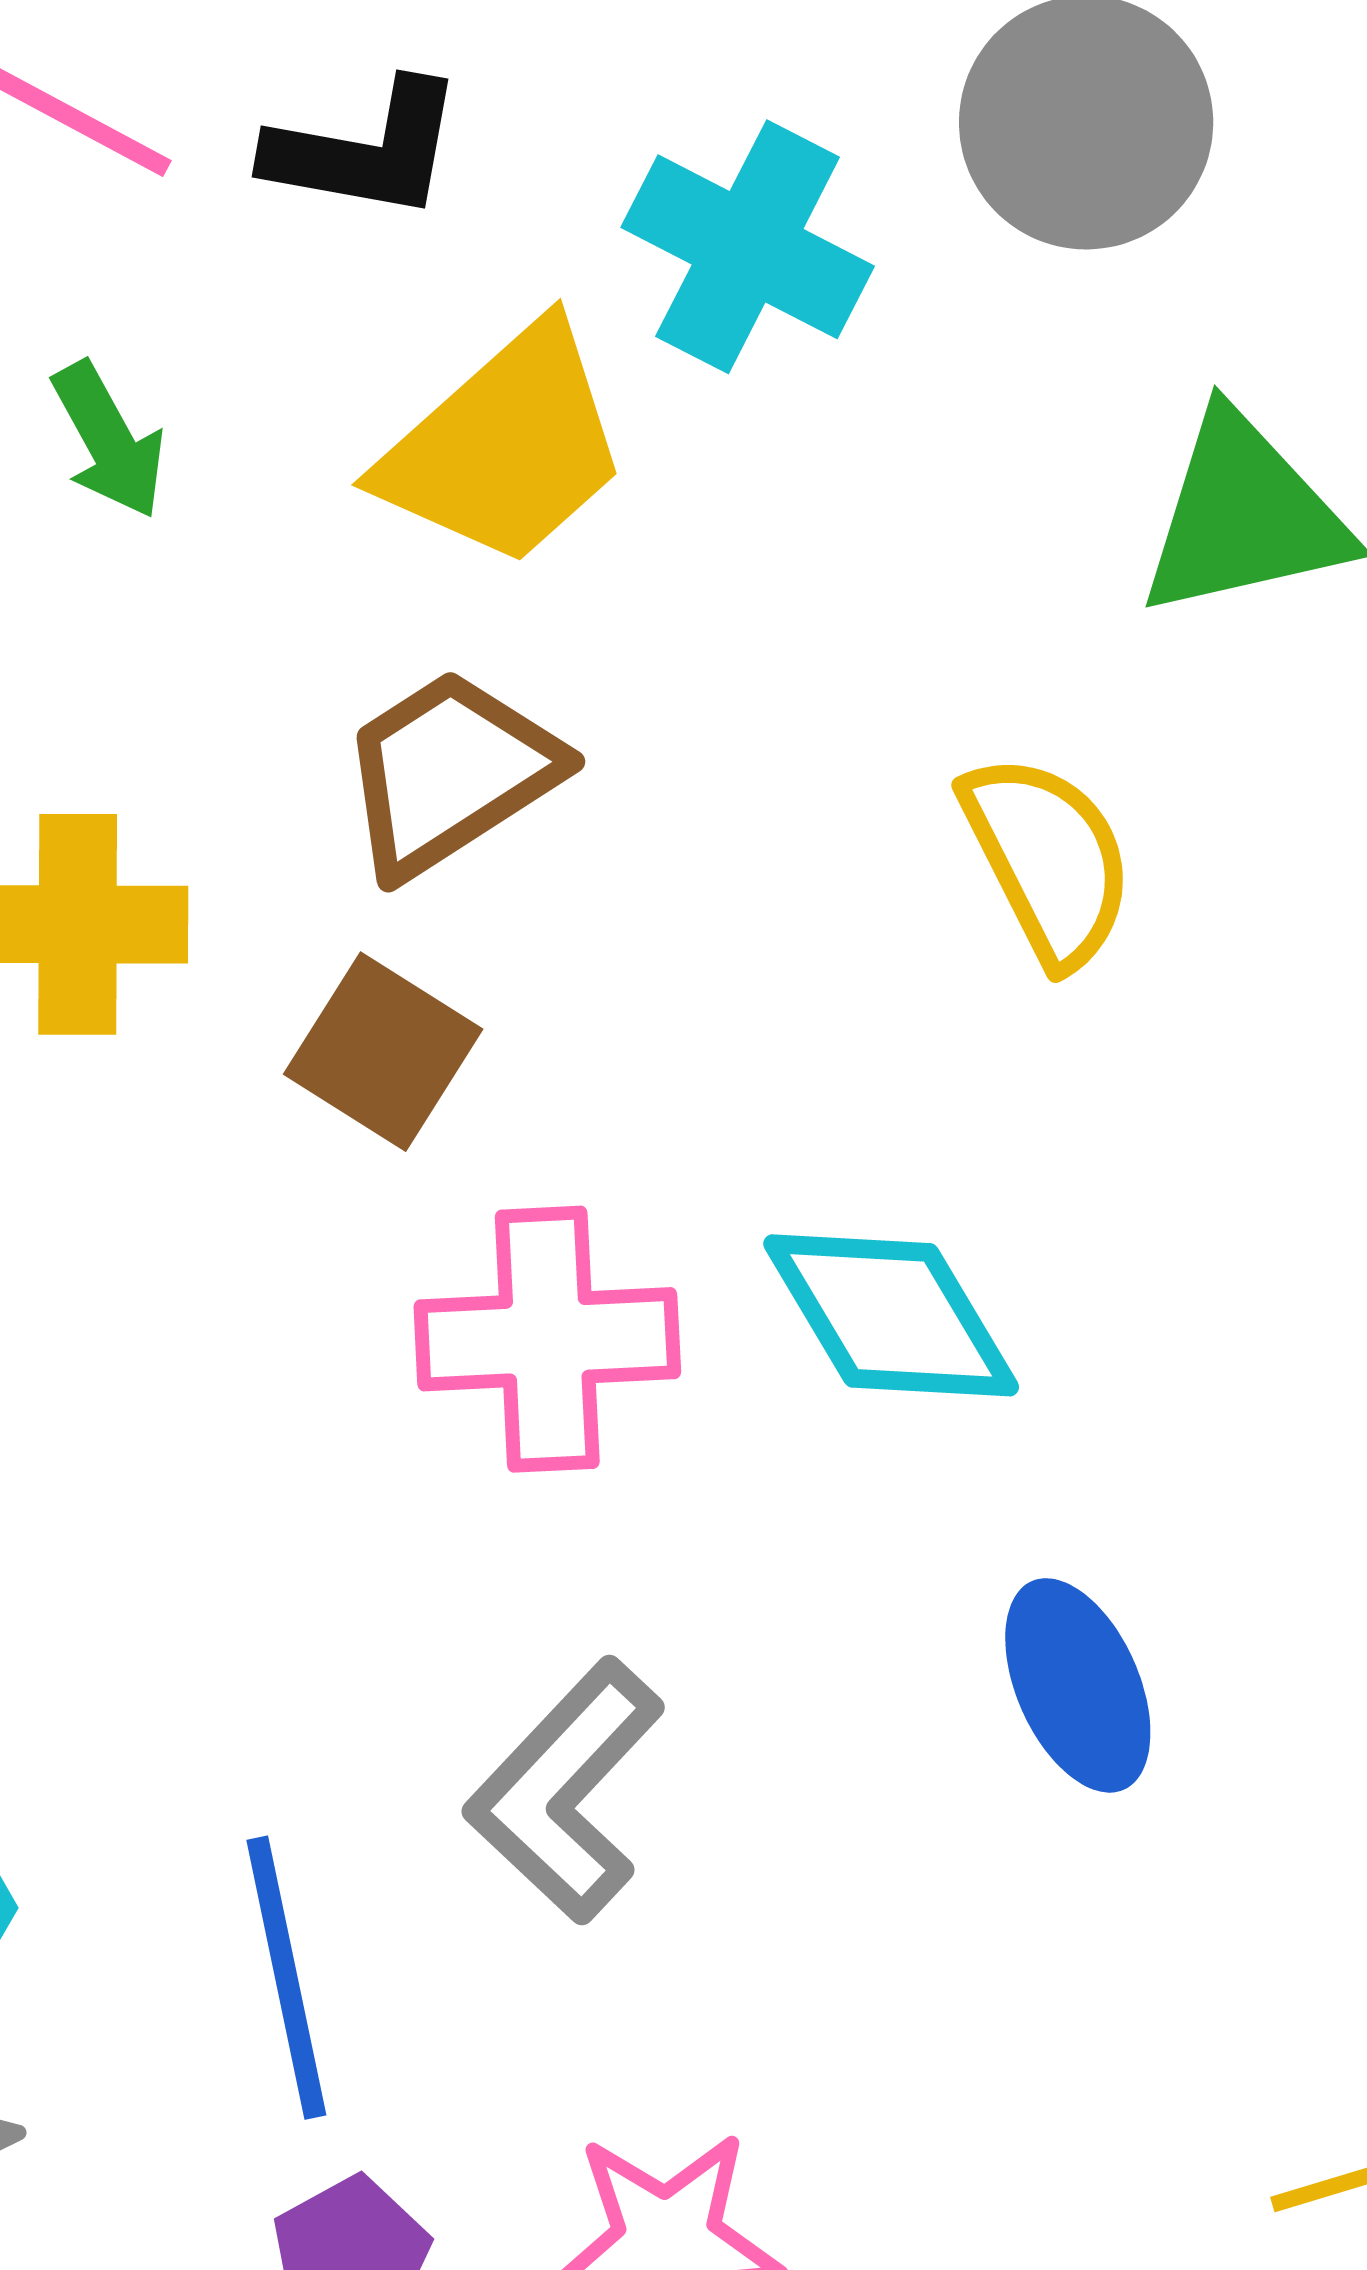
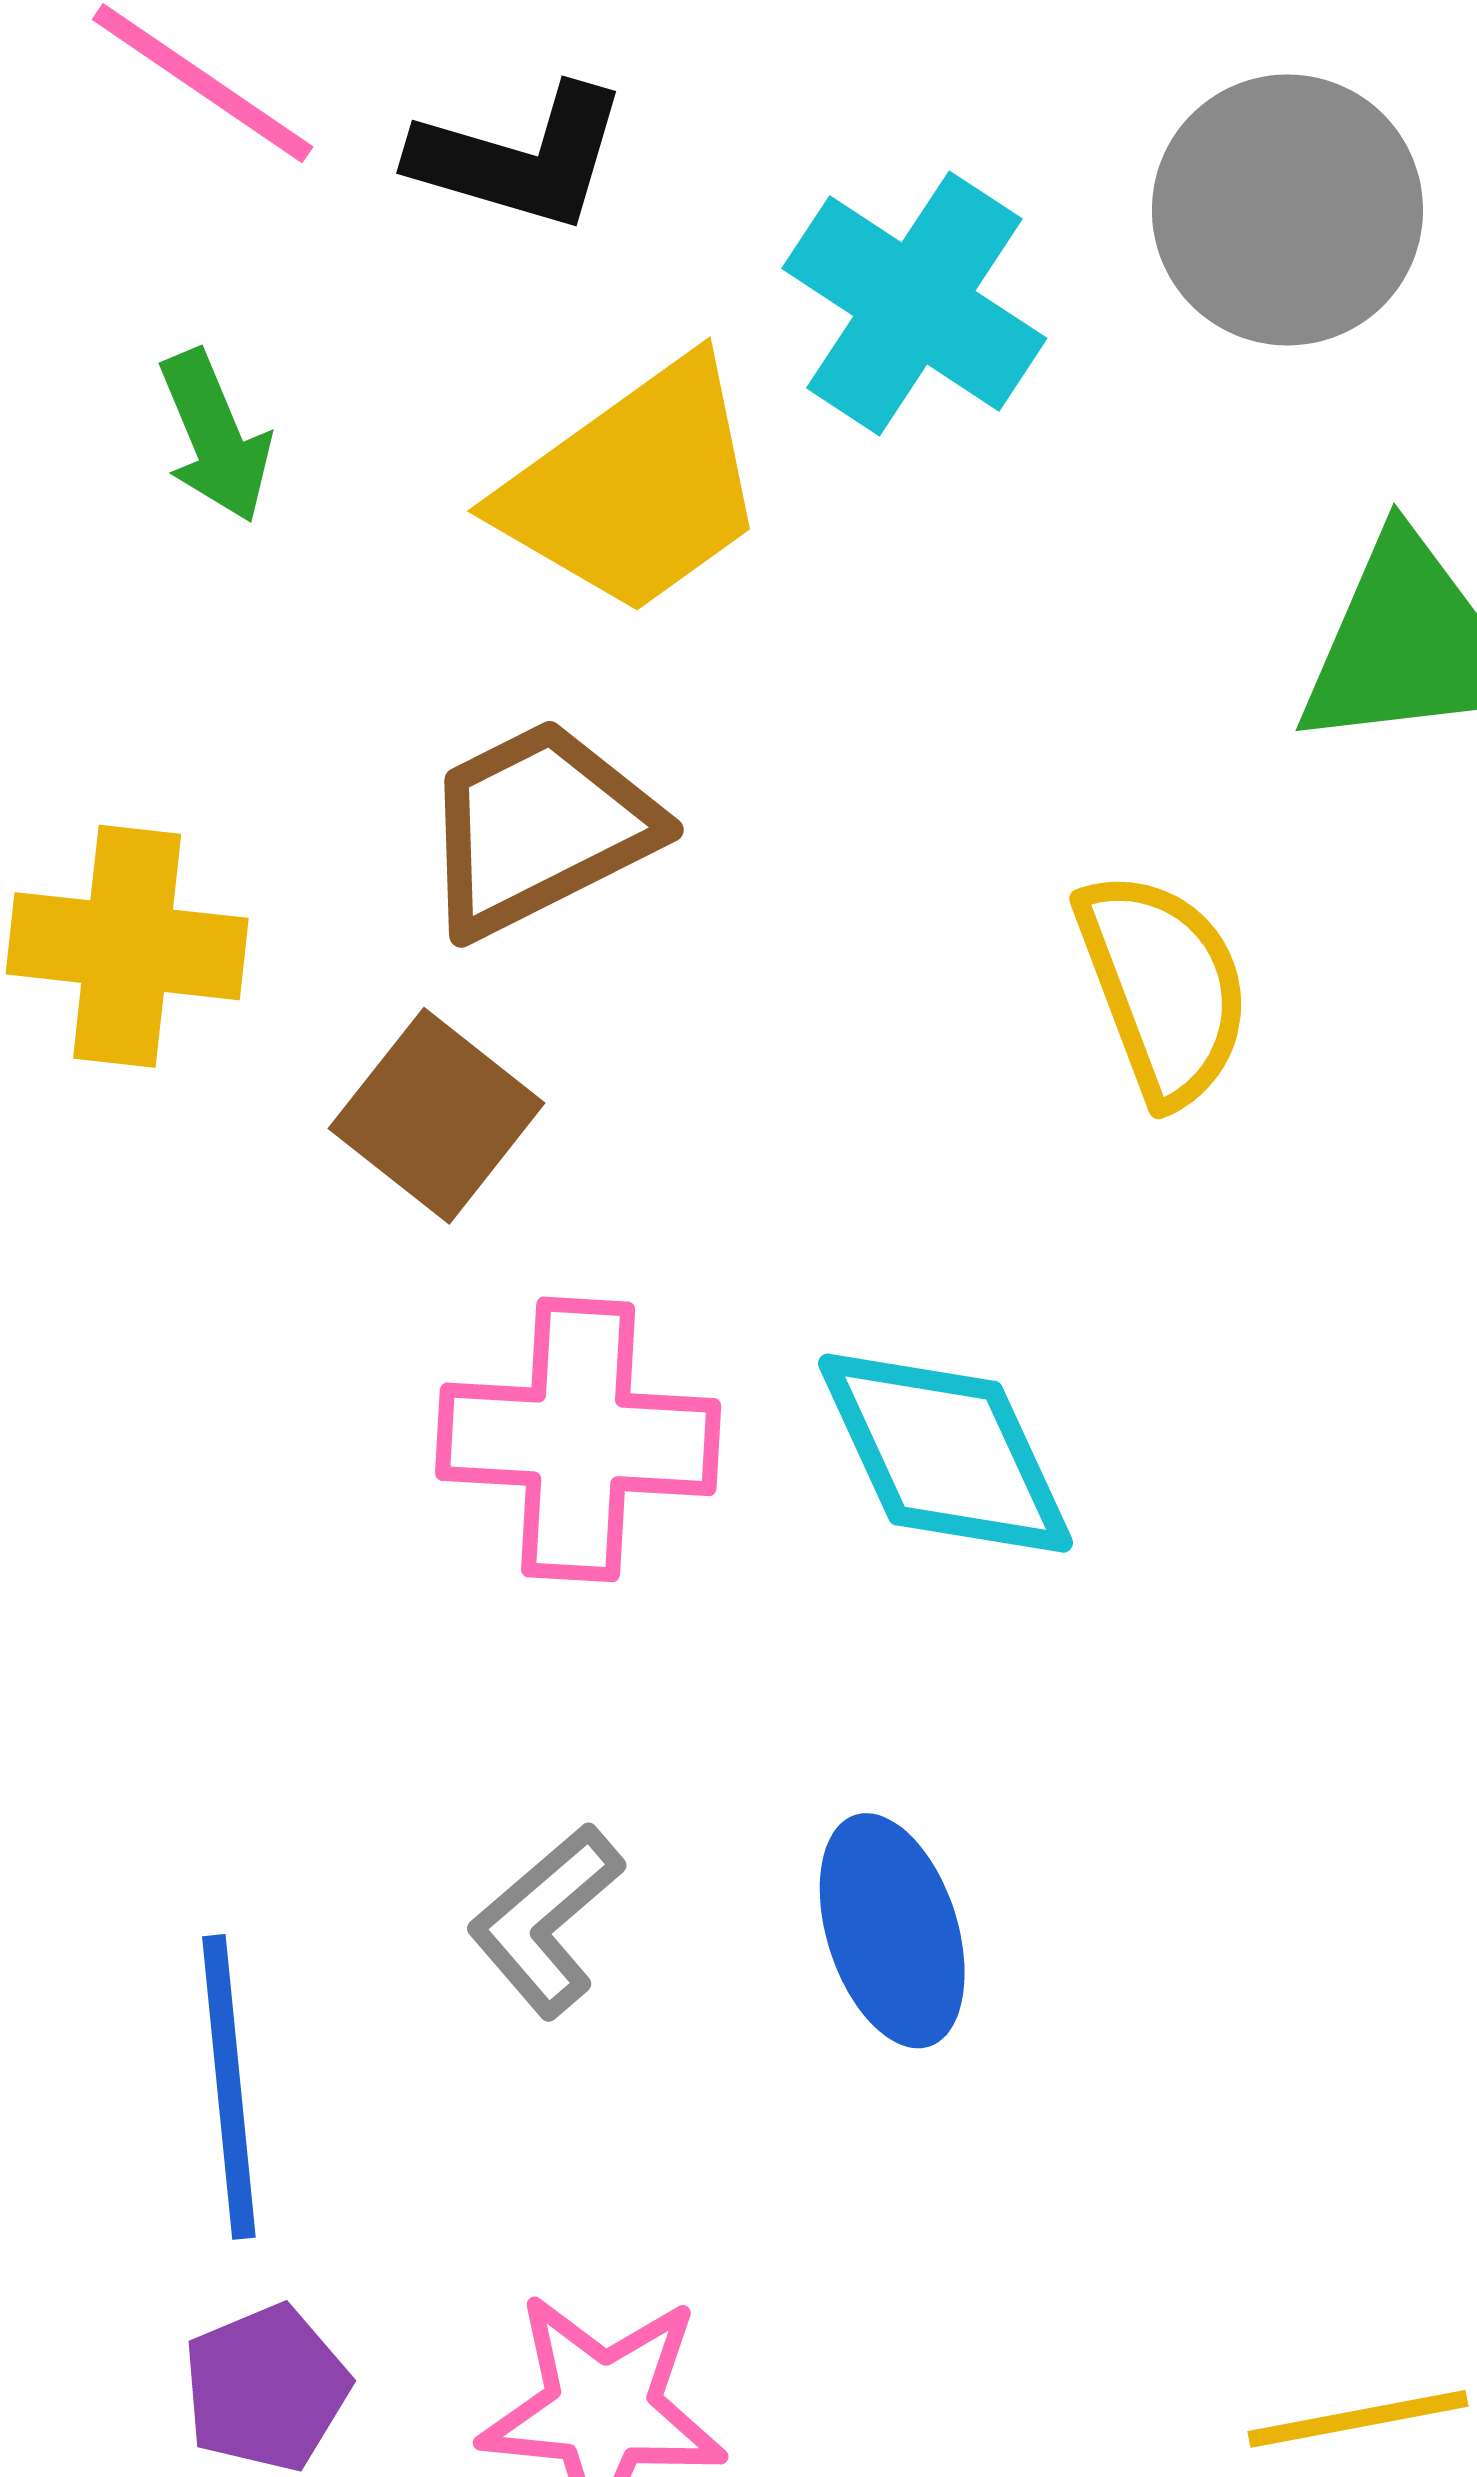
blue ellipse: (1078, 1685) -> (892, 1931), moved
gray L-shape: (565, 1791) -> (546, 1920), size x0.7

